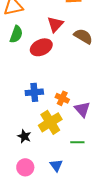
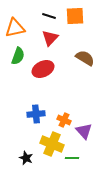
red triangle: (55, 24) -> (50, 38), moved
yellow cross: (50, 122) -> (52, 144), turned -35
green line: (77, 142) -> (72, 158), moved

